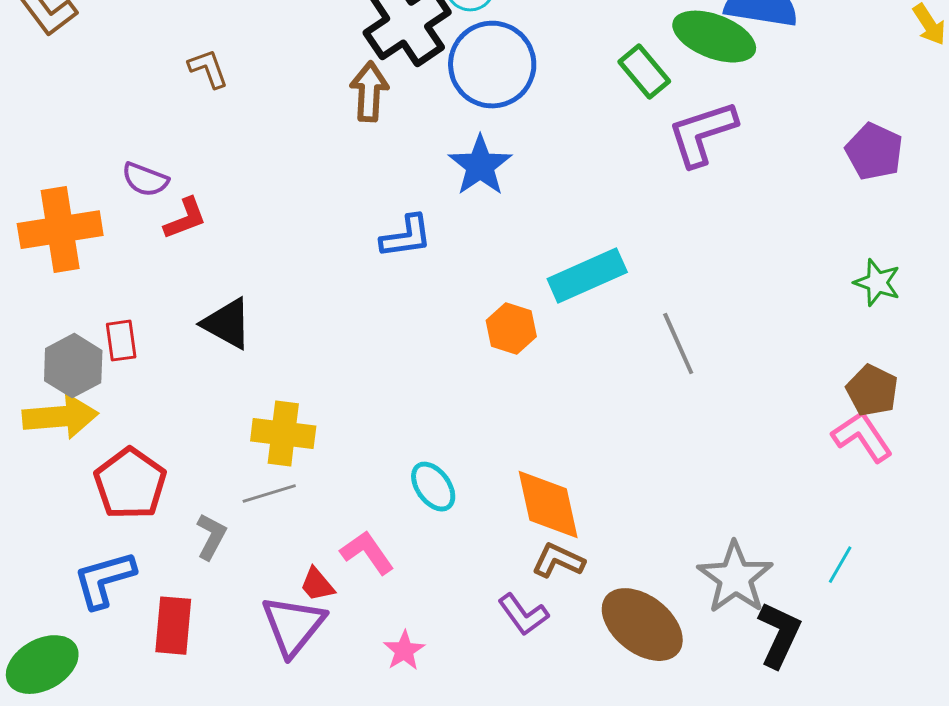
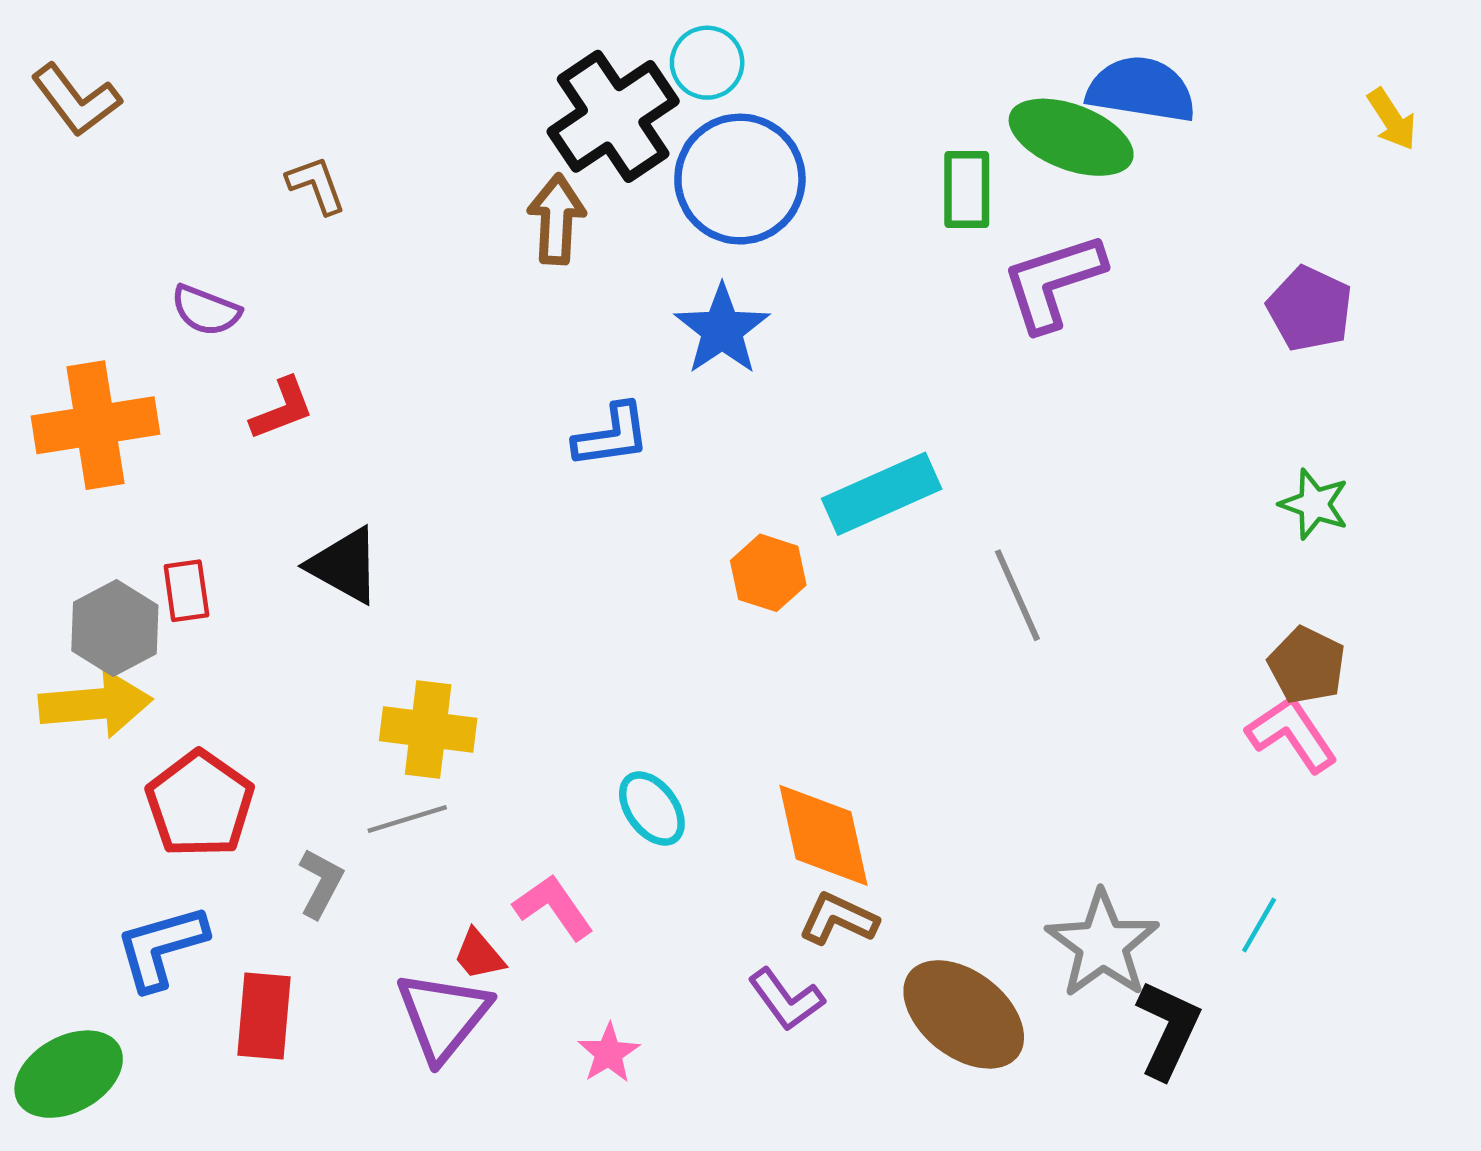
green rectangle: (644, 72) -> (967, 189), turned 40
purple semicircle: (145, 180) -> (206, 310), moved

